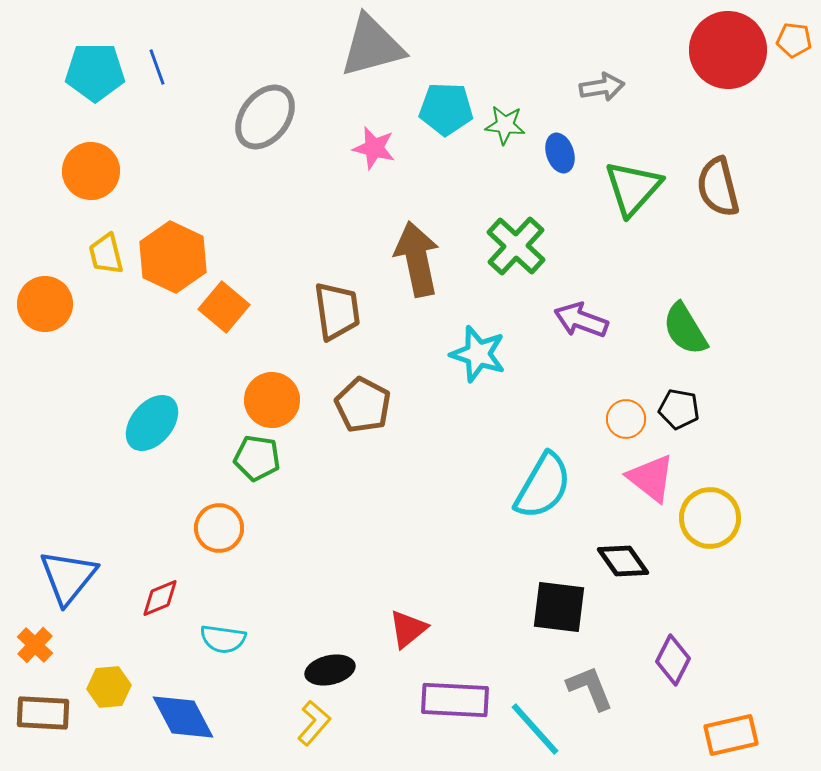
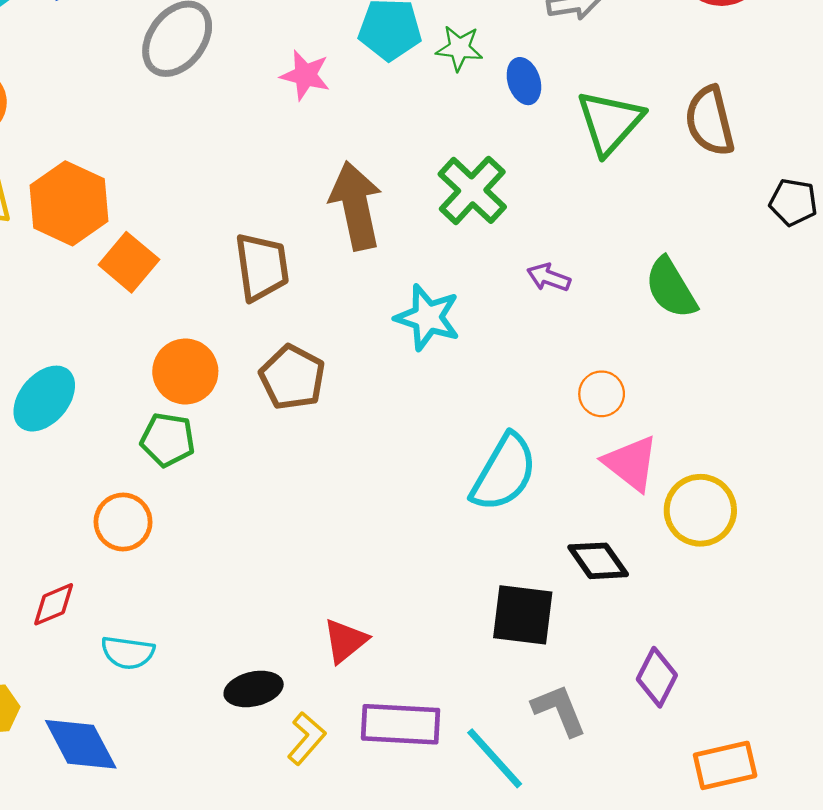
purple arrow: (581, 320) -> (549, 277), size x0.7
black pentagon: (679, 409) -> (793, 202), moved
yellow L-shape: (314, 723) -> (306, 738), moved

